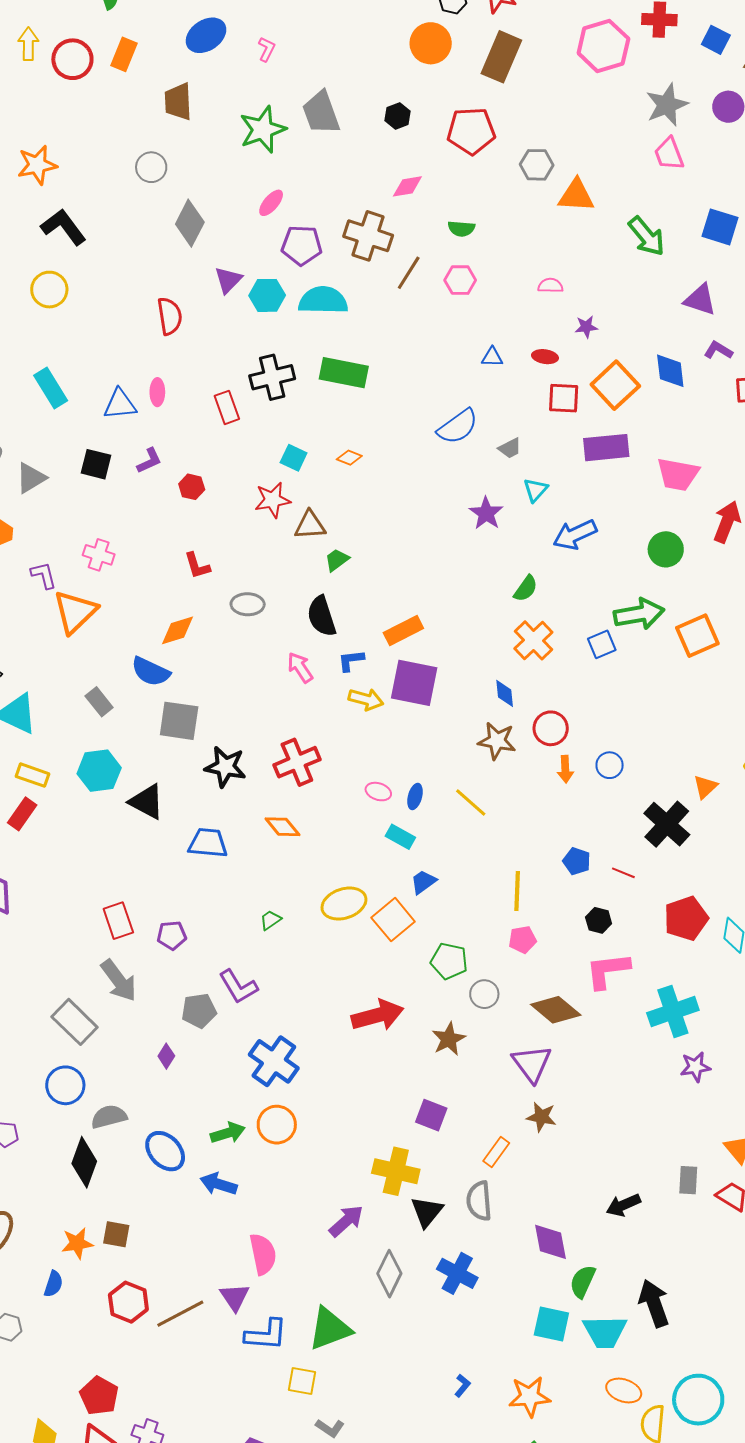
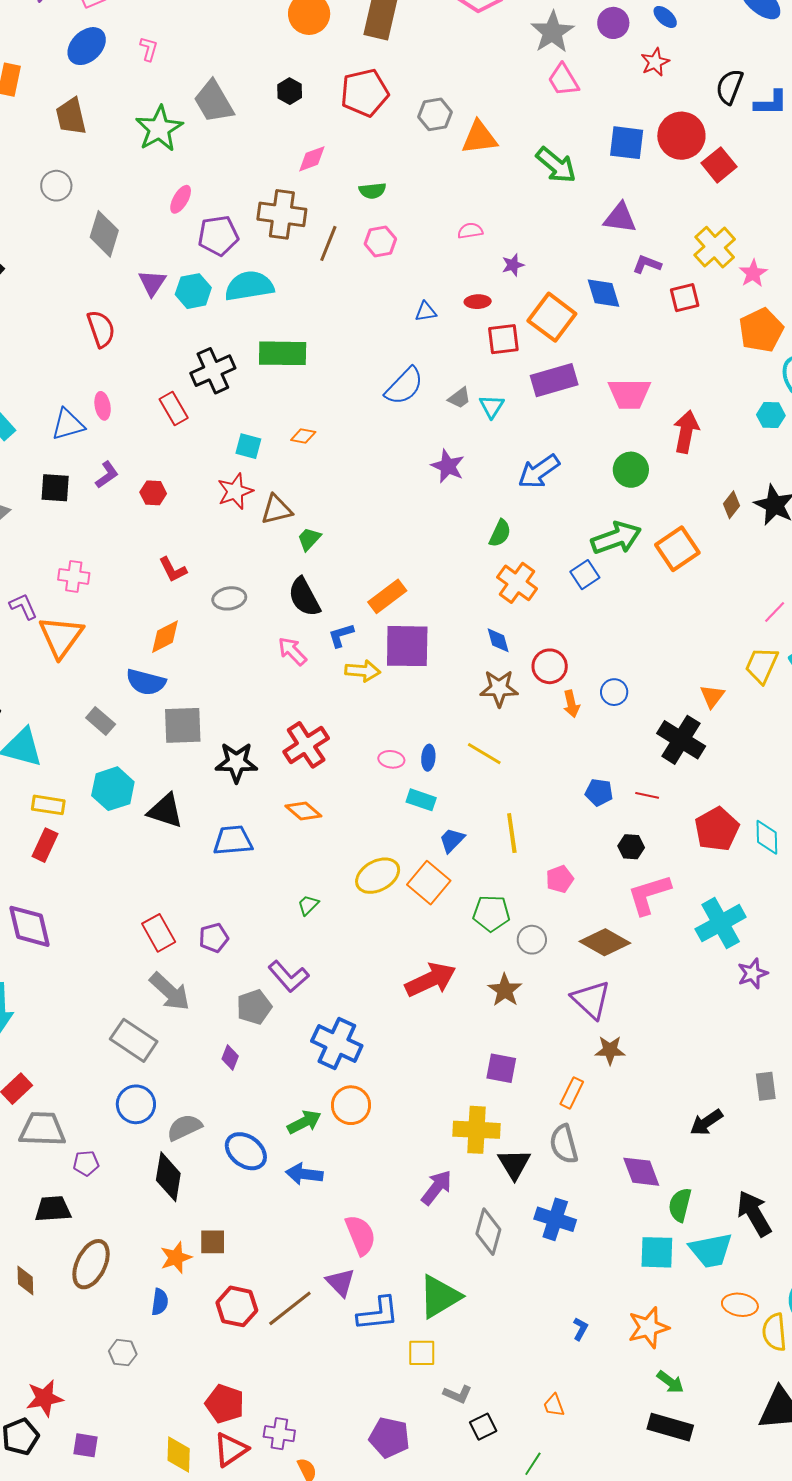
cyan triangle: (536, 490) -> (492, 406), moved
yellow line: (517, 891) -> (512, 833), moved

